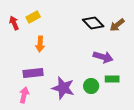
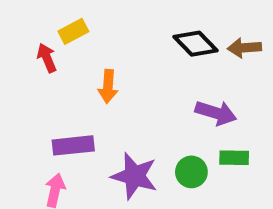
red arrow: (14, 23) -> (47, 58), moved
brown arrow: (117, 25) -> (244, 48), turned 35
orange arrow: (40, 44) -> (108, 86), moved

